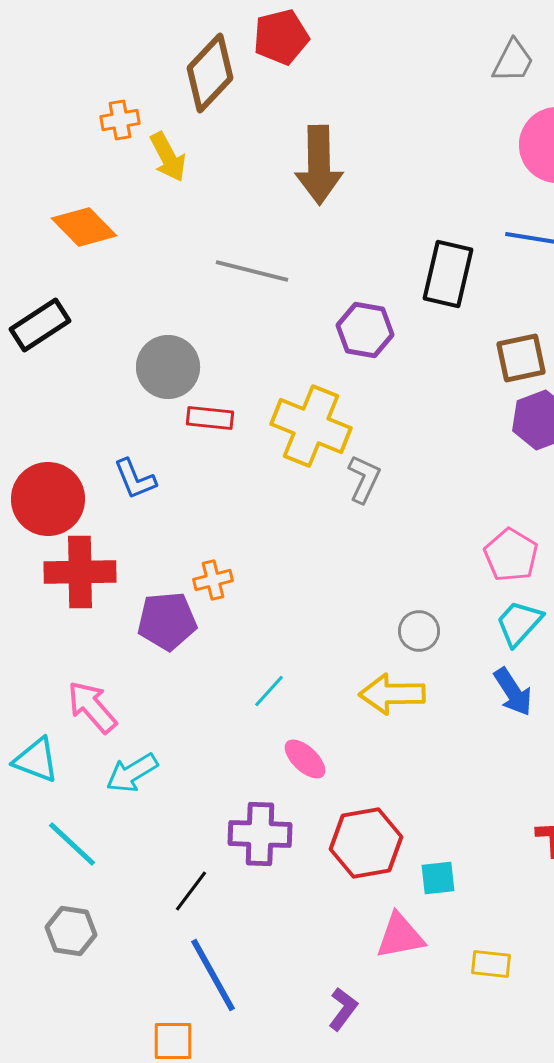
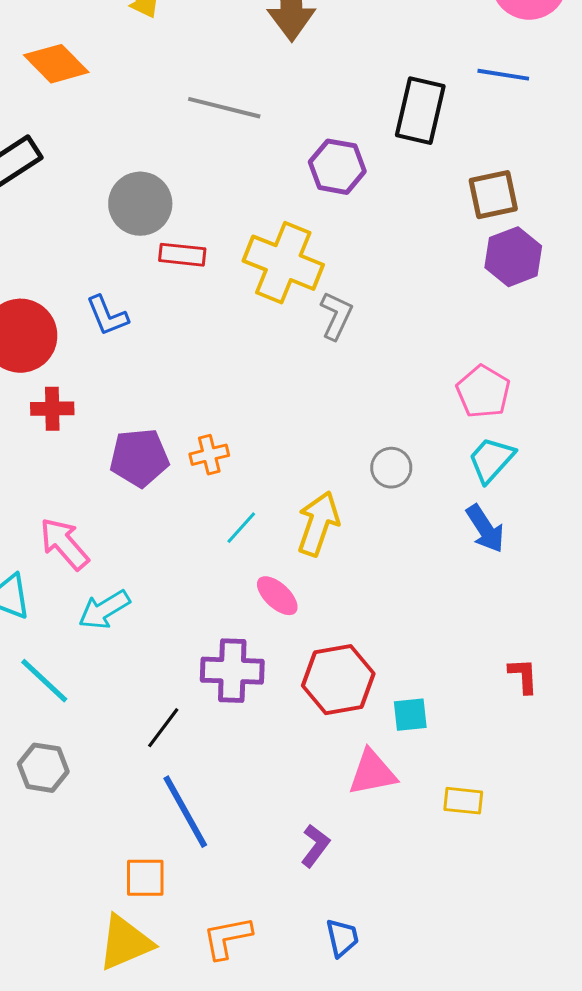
red cross: (80, 572) -> (52, 409), size x0.6
orange cross: (213, 580) -> (209, 455), moved
yellow arrow: (392, 694) -> (318, 524), moved, turned 110

